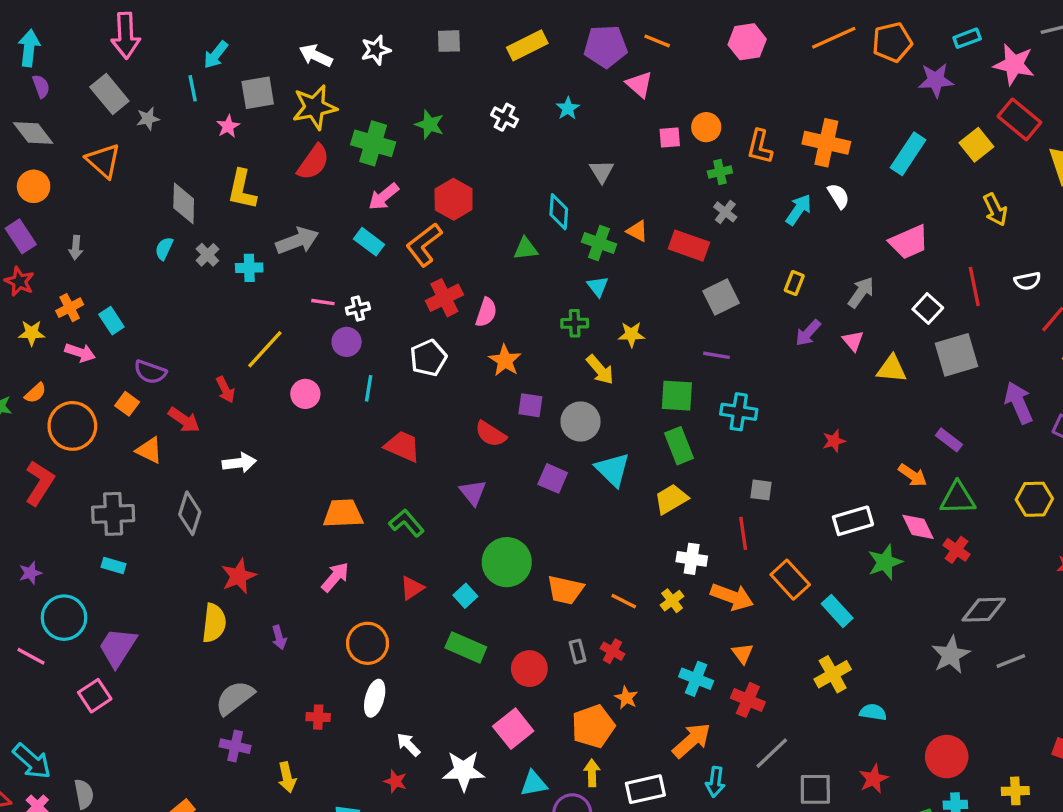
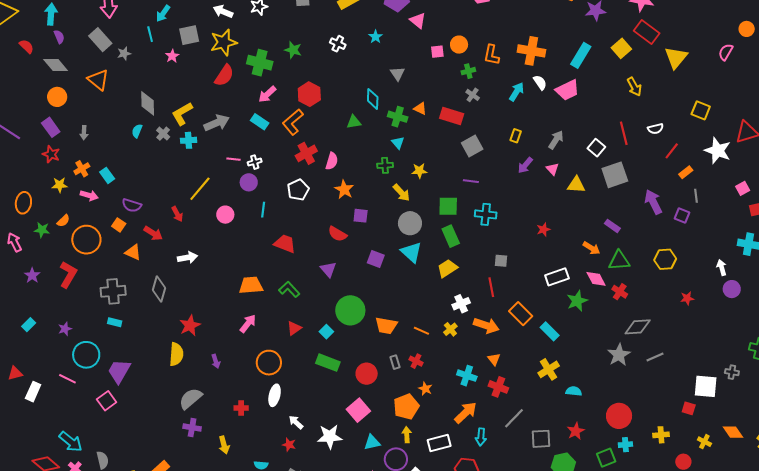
yellow L-shape: (242, 190) -> (182, 114), moved, turned 50
pink trapezoid: (909, 242) -> (567, 90), moved
gray circle: (581, 422) -> (410, 223), moved
white cross: (692, 559) -> (461, 304), turned -30

